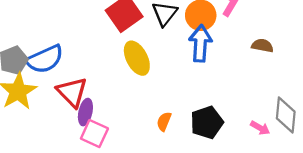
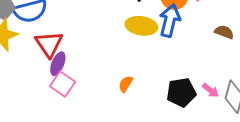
yellow ellipse: (137, 58) -> (141, 26), moved, turned -64
black pentagon: (207, 122) -> (181, 92), moved
pink arrow: (260, 128) -> (210, 90), moved

